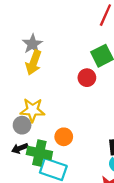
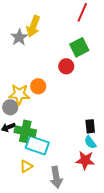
yellow arrow: (34, 63) -> (33, 26), moved
orange circle: (64, 137) -> (38, 86), moved

